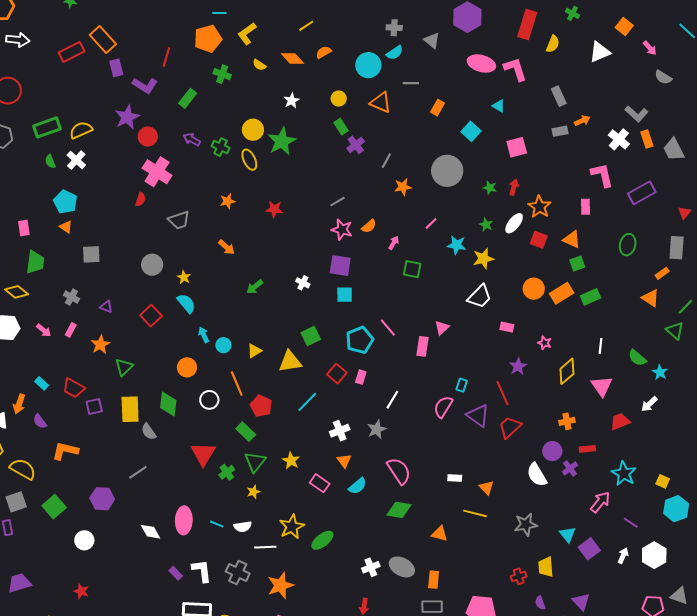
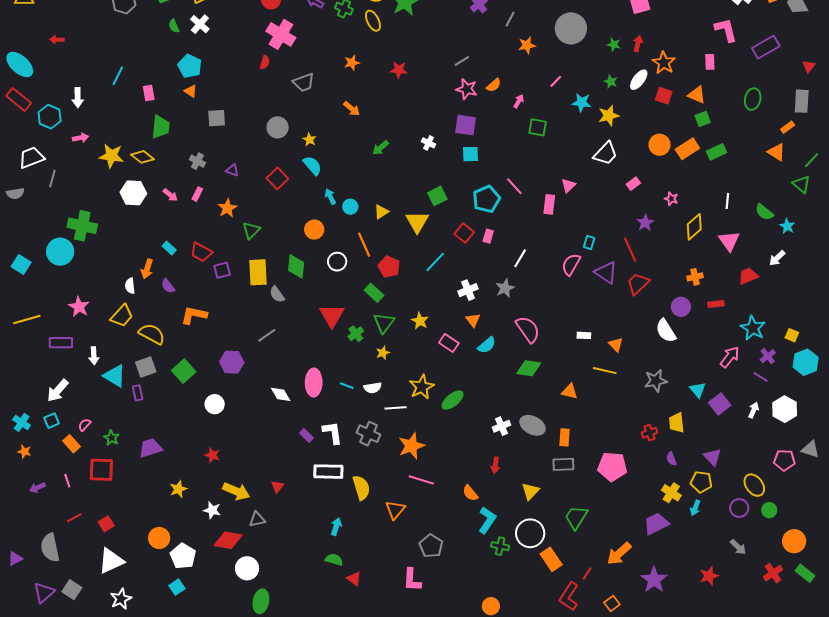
pink rectangle: (507, 327) -> (633, 184), turned -48
yellow triangle: (290, 362) -> (417, 222), turned -50
purple cross: (570, 468) -> (768, 356), moved

